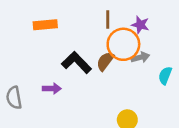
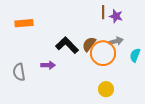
brown line: (108, 20) -> (103, 12), moved
orange rectangle: (45, 25) -> (24, 23), moved
orange circle: (123, 44) -> (103, 53), moved

